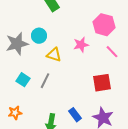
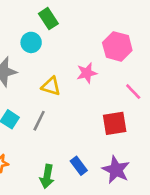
cyan circle: (39, 36) -> (31, 42), moved
pink line: (112, 52) -> (133, 92), moved

